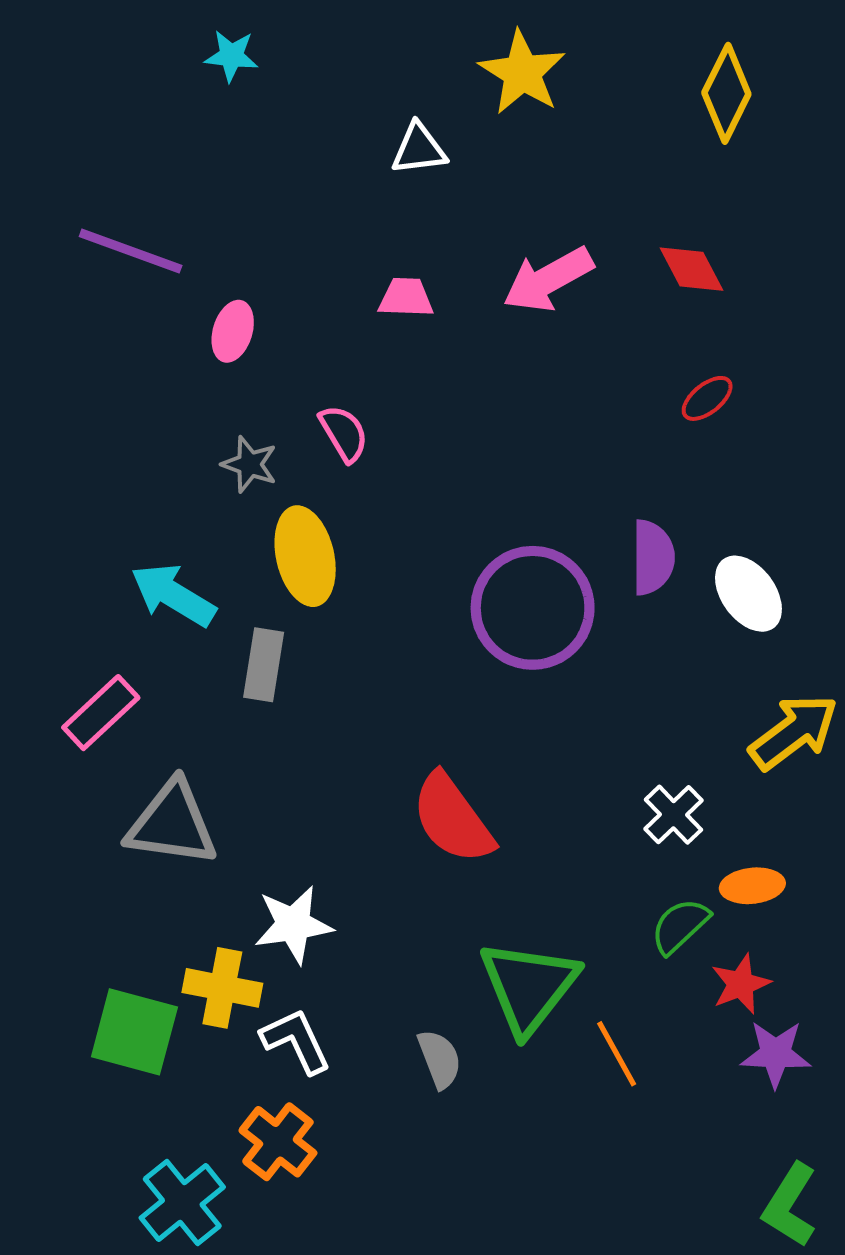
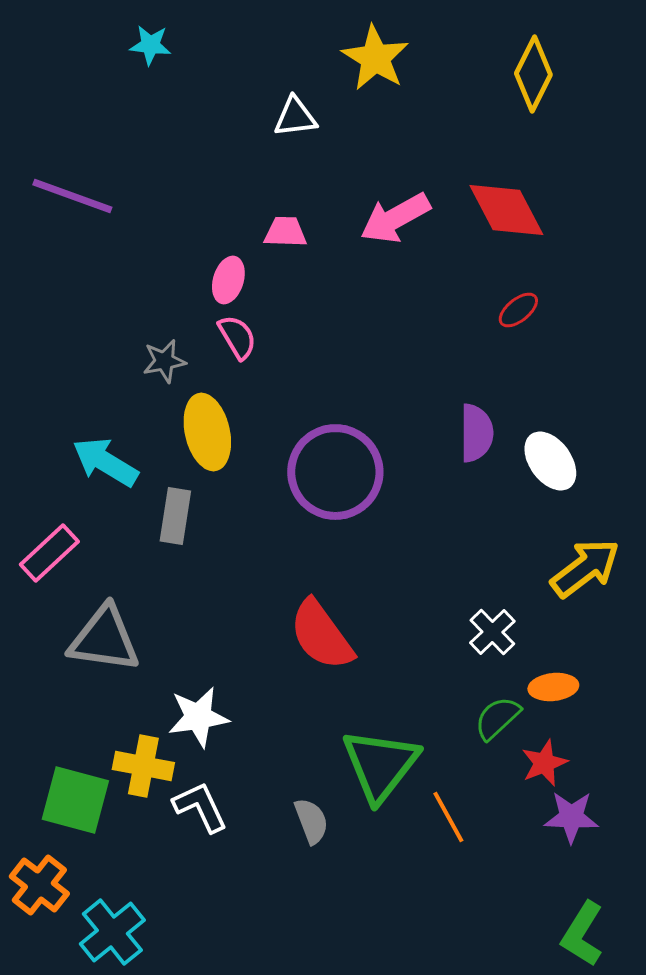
red diamond: (692, 269) -> (506, 210), size x1.5
pink ellipse: (233, 331) -> (228, 280), moved
gray star: (249, 464) -> (164, 361), turned -30
purple circle: (533, 608) -> (335, 472), moved
orange cross: (278, 1142) -> (39, 885), moved

